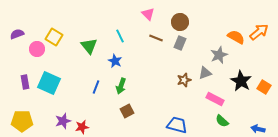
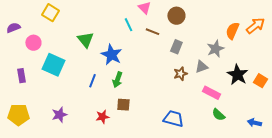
cyan line: (120, 36) -> (128, 25), moved
yellow square: (54, 37) -> (50, 13), moved
orange semicircle: (236, 37) -> (232, 31), turned -96
gray rectangle: (180, 43) -> (176, 47), moved
blue star: (115, 61) -> (111, 55), size x1.5
cyan square: (49, 83) -> (53, 65), moved
brown square: (127, 111) -> (123, 105), turned 32
red star: (82, 127) -> (102, 117), moved

